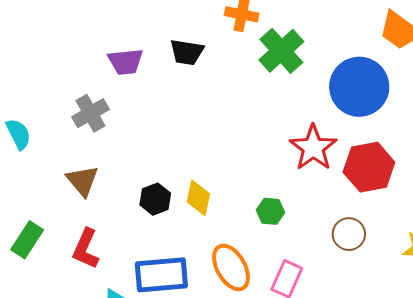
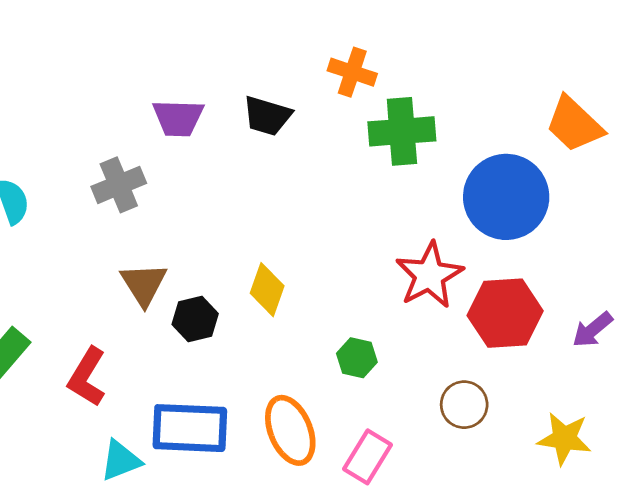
green cross: (281, 51) -> (402, 131), turned 30
brown triangle: (83, 181) -> (144, 284), moved
yellow diamond: (198, 198) -> (267, 290), moved

